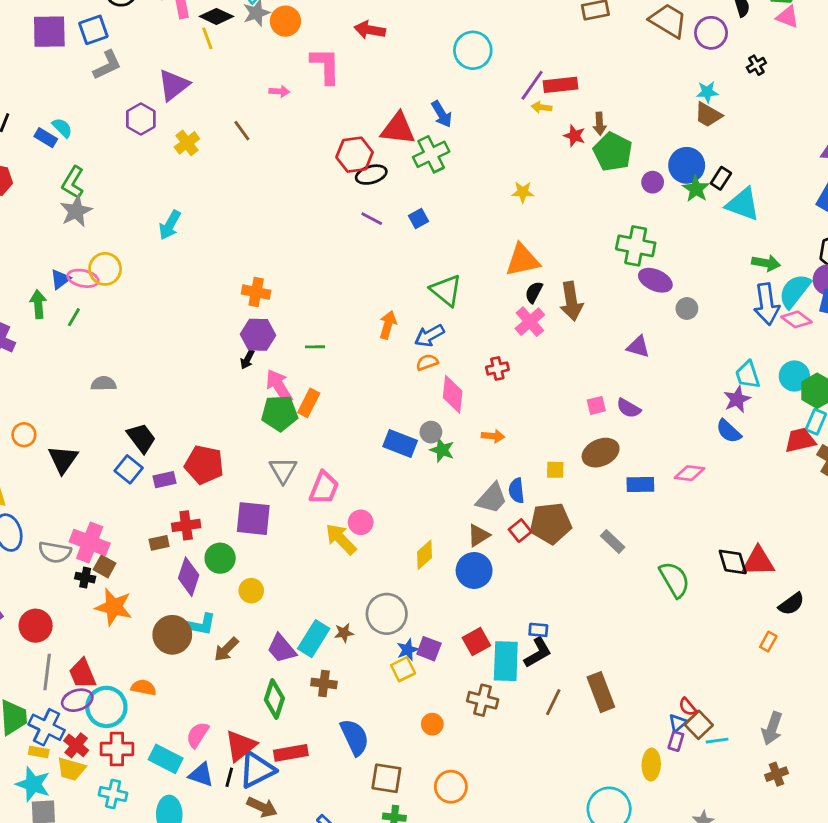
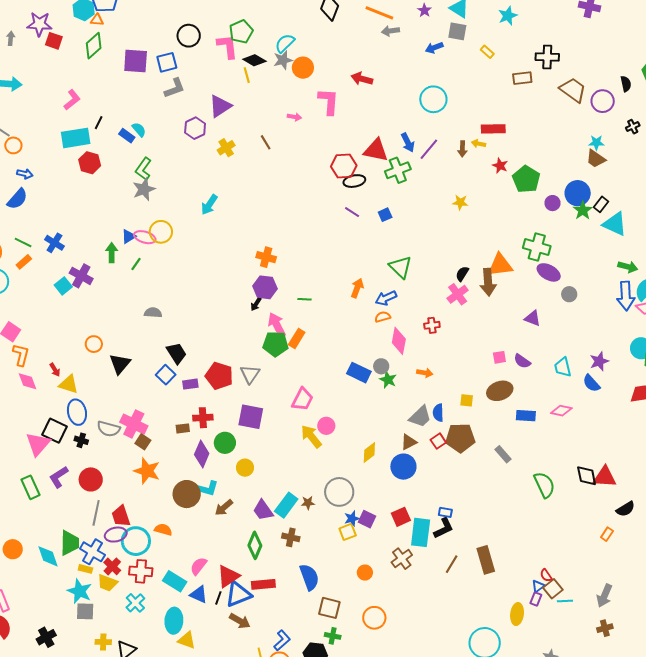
purple line: (532, 85) -> (429, 149), moved
brown arrow: (600, 124) -> (462, 149), moved
orange triangle: (522, 260) -> (500, 265), moved
cyan trapezoid: (748, 375) -> (563, 367), moved
gray triangle: (283, 470) -> (250, 374), moved
black cross: (85, 578) -> (81, 440), moved
brown cross: (483, 700) -> (402, 559), turned 35
cyan cross: (113, 794) -> (135, 603), turned 30

